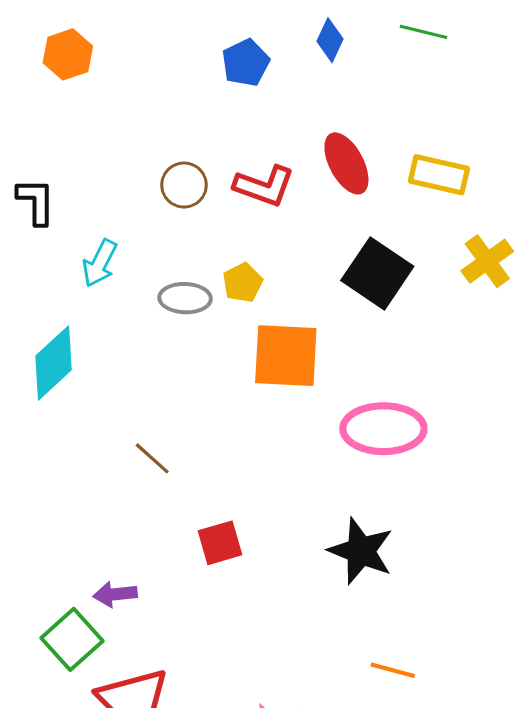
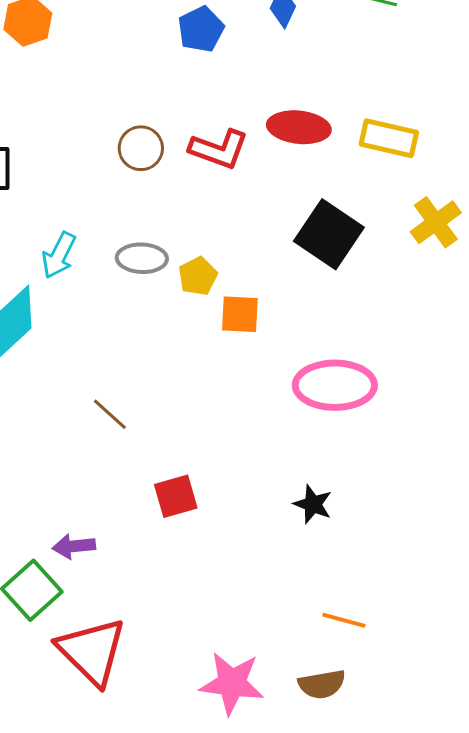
red ellipse: (346, 163) -> (299, 127), turned -56
cyan arrow: (100, 263) -> (59, 255), moved
yellow pentagon: (243, 283) -> (198, 276), moved
orange square: (286, 356) -> (240, 314), size x0.6
black star: (361, 551) -> (313, 504), size x0.6

